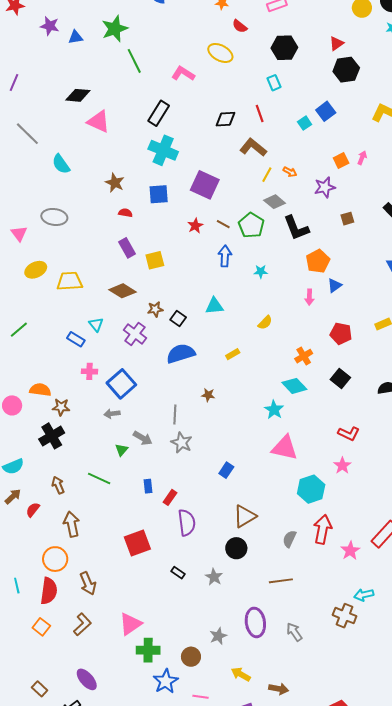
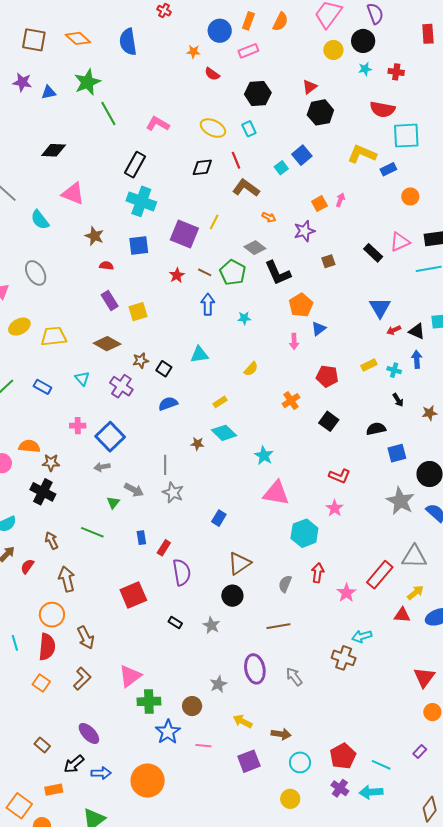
yellow ellipse: (220, 53) -> (213, 128), moved
pink triangle: (99, 122) -> (73, 194), moved
brown L-shape: (253, 147) -> (246, 188), moved
yellow line: (267, 175) -> (214, 222), moved
gray ellipse: (54, 217) -> (36, 273), turned 55
blue rectangle: (76, 339) -> (42, 387), moved
blue semicircle: (181, 354) -> (168, 404), size x0.7
cyan diamond: (294, 386) -> (224, 433), moved
black cross: (52, 436) -> (43, 492), turned -30
red arrow: (323, 529) -> (318, 573), size x0.7

